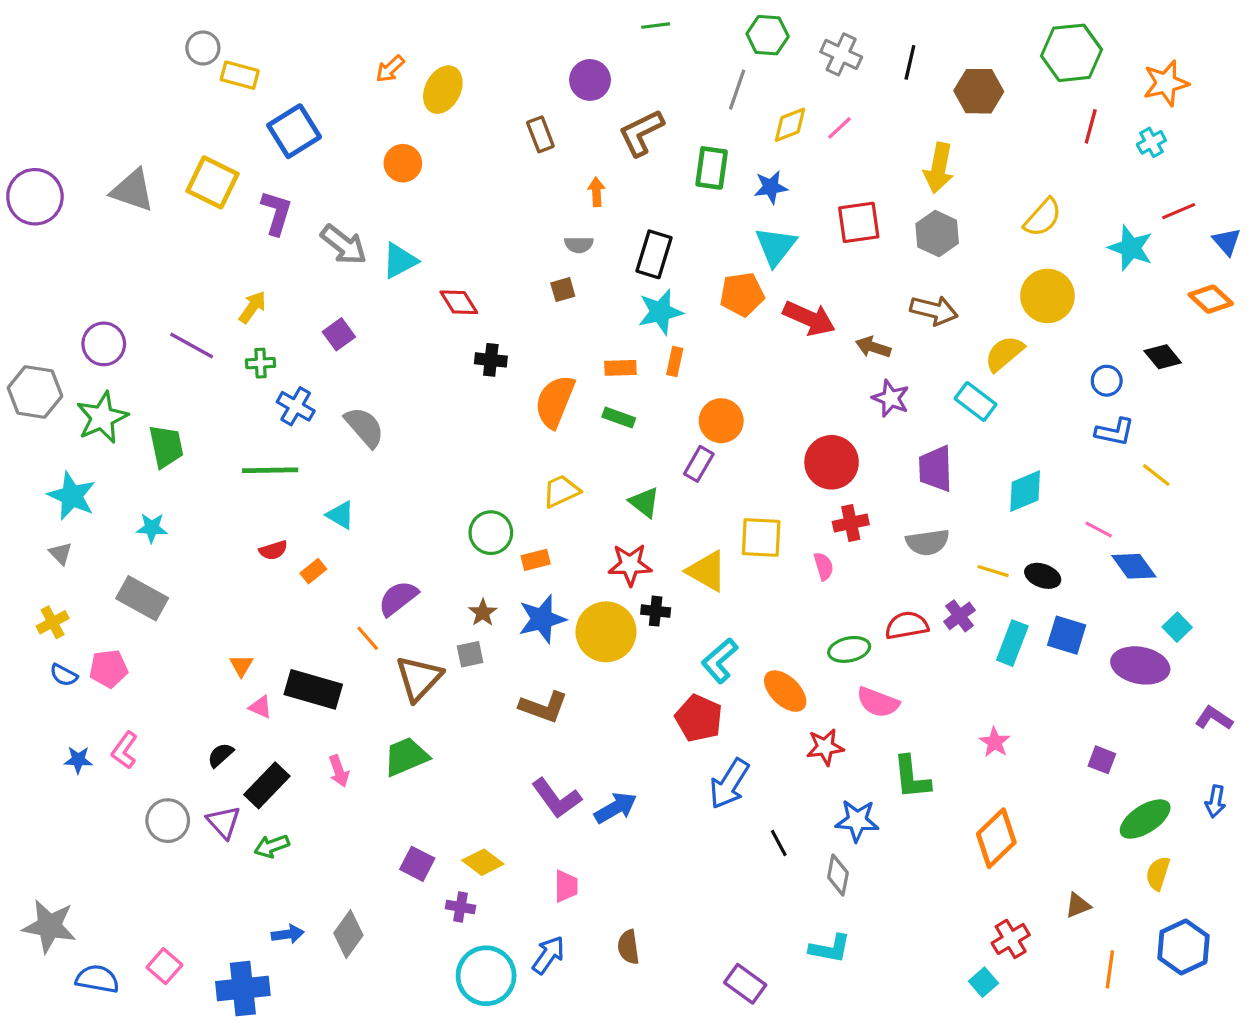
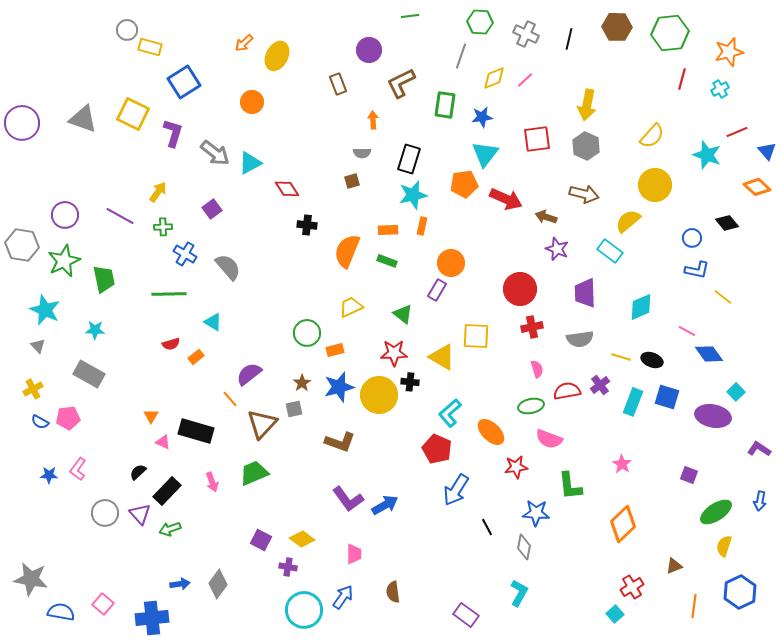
brown hexagon: (979, 91) -> (617, 27), moved
pink semicircle: (824, 566) -> (537, 369), moved
cyan L-shape: (830, 949) -> (519, 593), turned -72

